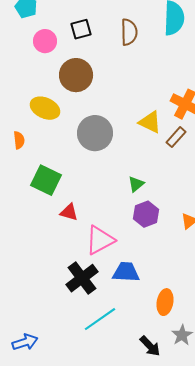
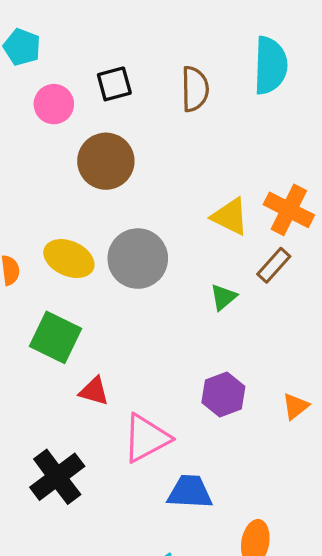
yellow ellipse: (45, 108) -> (69, 259), moved
yellow triangle: (150, 122) -> (230, 217), moved
green triangle: (136, 184) -> (223, 297), moved
black cross: (82, 278) -> (57, 477), moved

